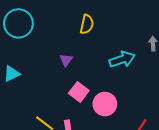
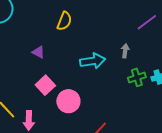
purple triangle: (66, 60) -> (38, 52), turned -48

